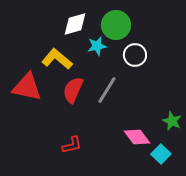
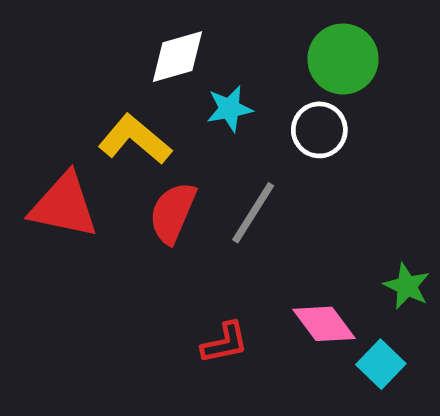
green circle: (116, 25) -> (343, 59), moved
red L-shape: (72, 145) -> (225, 343), moved

